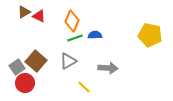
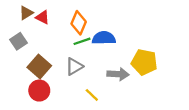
blue semicircle: (95, 35) -> (104, 38), size x1.5
yellow pentagon: (150, 35) -> (144, 62), moved
gray square: (17, 67) -> (18, 41), moved
red circle: (25, 83) -> (39, 91), moved

